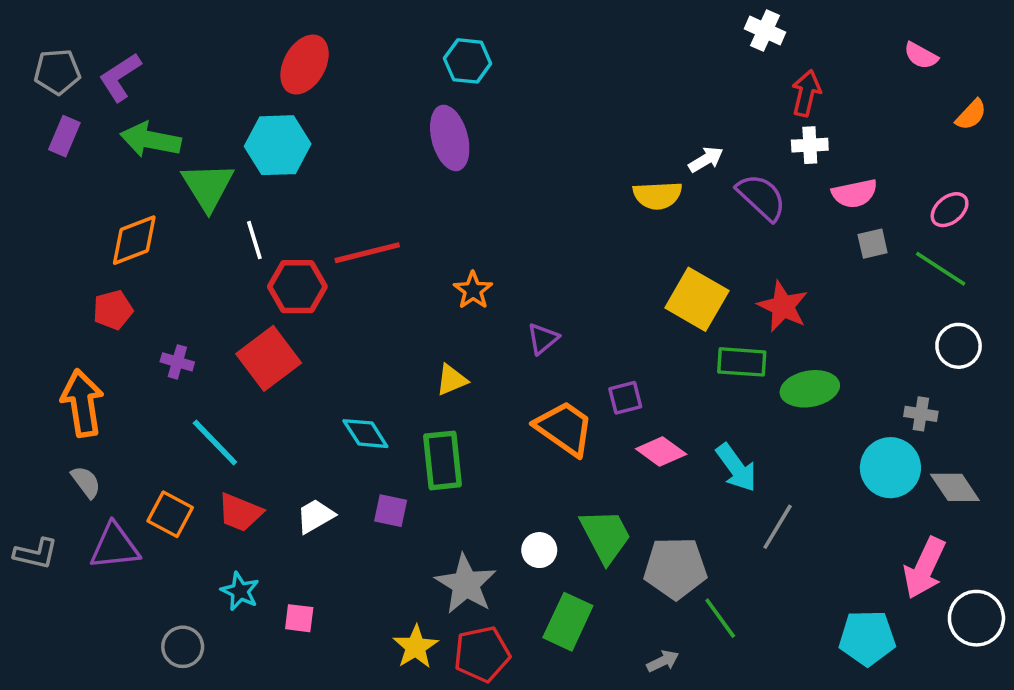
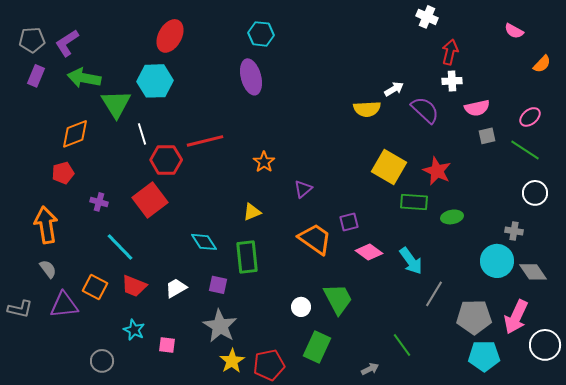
green ellipse: (810, 389) -> (452, 217), size x0.7
gray pentagon: (675, 568) -> (474, 317), moved
gray star: (466, 584) -> (220, 326), moved

